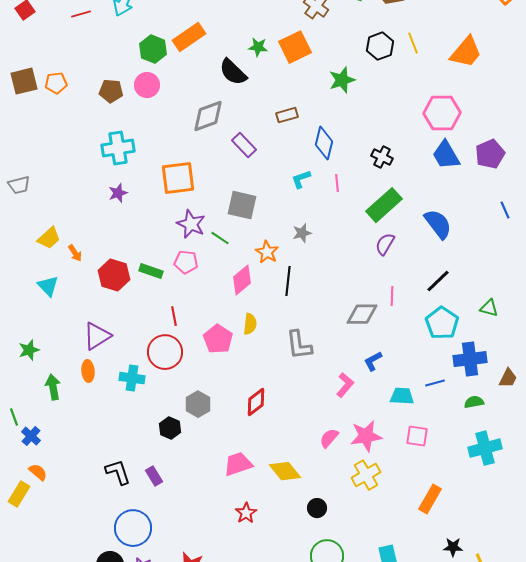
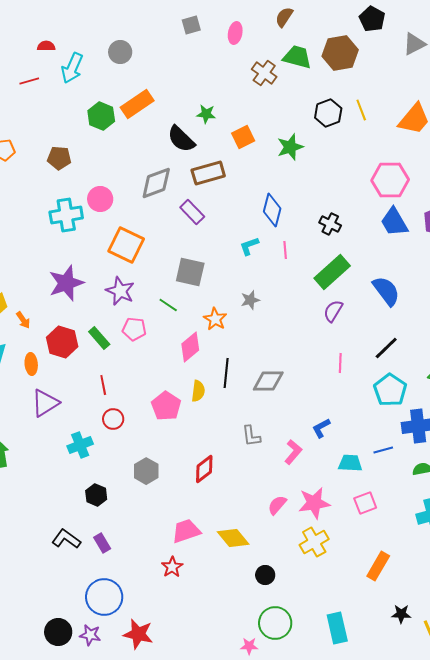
orange square: (295, 47) -> (243, 137), moved, size x0.7
pink circle: (147, 85) -> (100, 199), moved
brown rectangle: (287, 115) -> (208, 173), moved, size x1.5
orange square: (178, 178) -> (126, 245), turned 33
purple star: (118, 193) -> (66, 283), moved, size x1.8
purple star: (191, 224) -> (120, 291), moved
green rectangle: (151, 271) -> (99, 338), turned 30
black line: (288, 281) -> (226, 373), moved
gray diamond: (362, 314) -> (268, 381), moved
red line: (174, 316) -> (103, 385), moved
gray L-shape: (299, 345) -> (251, 436), moved, size x0.7
red circle: (165, 352) -> (113, 419), size x0.6
orange ellipse: (88, 371) -> (31, 364), moved
cyan cross: (132, 378) -> (80, 445), turned -30
black hexagon: (170, 428) -> (96, 495), moved
pink square: (417, 436) -> (365, 503), turned -30
black L-shape: (118, 472) -> (66, 539), turned -36
red star: (246, 513) -> (172, 567), moved
blue circle: (133, 528) -> (104, 597), moved

